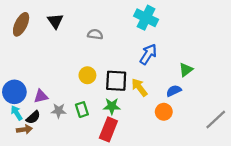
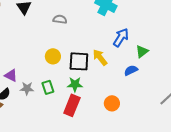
blue arrow: (148, 54) -> (121, 37), moved
yellow arrow: (139, 87) -> (100, 57), moved
purple triangle: (41, 96) -> (11, 75), turned 40
orange circle: (164, 112) -> (112, 103), moved

